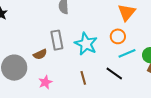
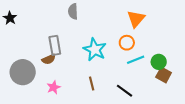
gray rectangle: (57, 40) -> (55, 45), moved
black line: (114, 74) -> (125, 91), moved

